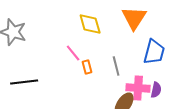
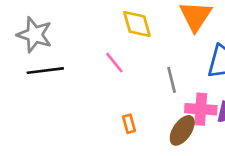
orange rectangle: (87, 67) -> (129, 124), moved
black line: (24, 82) -> (45, 71), moved

